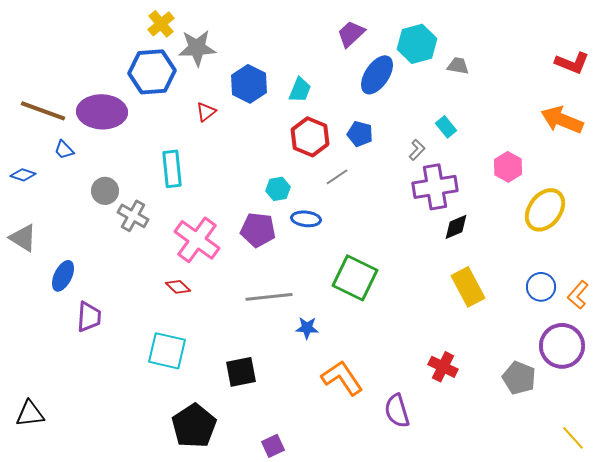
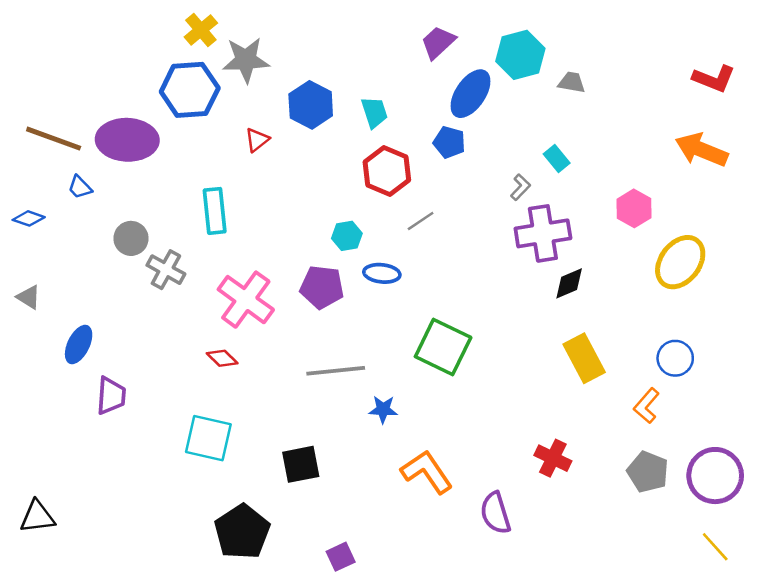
cyan trapezoid: (300, 90) -> (374, 112), turned -40
blue pentagon: (360, 134) -> (449, 142), moved
gray triangle: (23, 238) -> (29, 297), size x0.7
orange L-shape: (578, 295) -> (646, 406), moved
purple circle: (562, 346) -> (715, 476), moved

